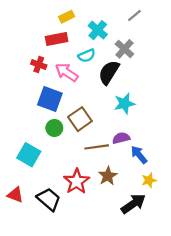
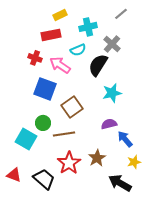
cyan cross: (98, 30) -> (88, 27), turned 36
green circle: (54, 128) -> (43, 123), moved
brown line: (97, 147) -> (64, 134), moved
black arrow: (133, 204) -> (120, 183), turned -115

